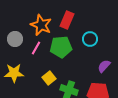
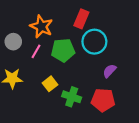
red rectangle: (67, 20) -> (81, 19), moved
cyan circle: (90, 39) -> (94, 42), size x1.5

